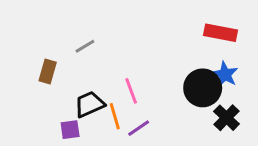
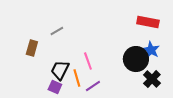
black trapezoid: (89, 104) -> (60, 70), turned -40
purple square: (70, 130) -> (55, 87), moved, turned 32

